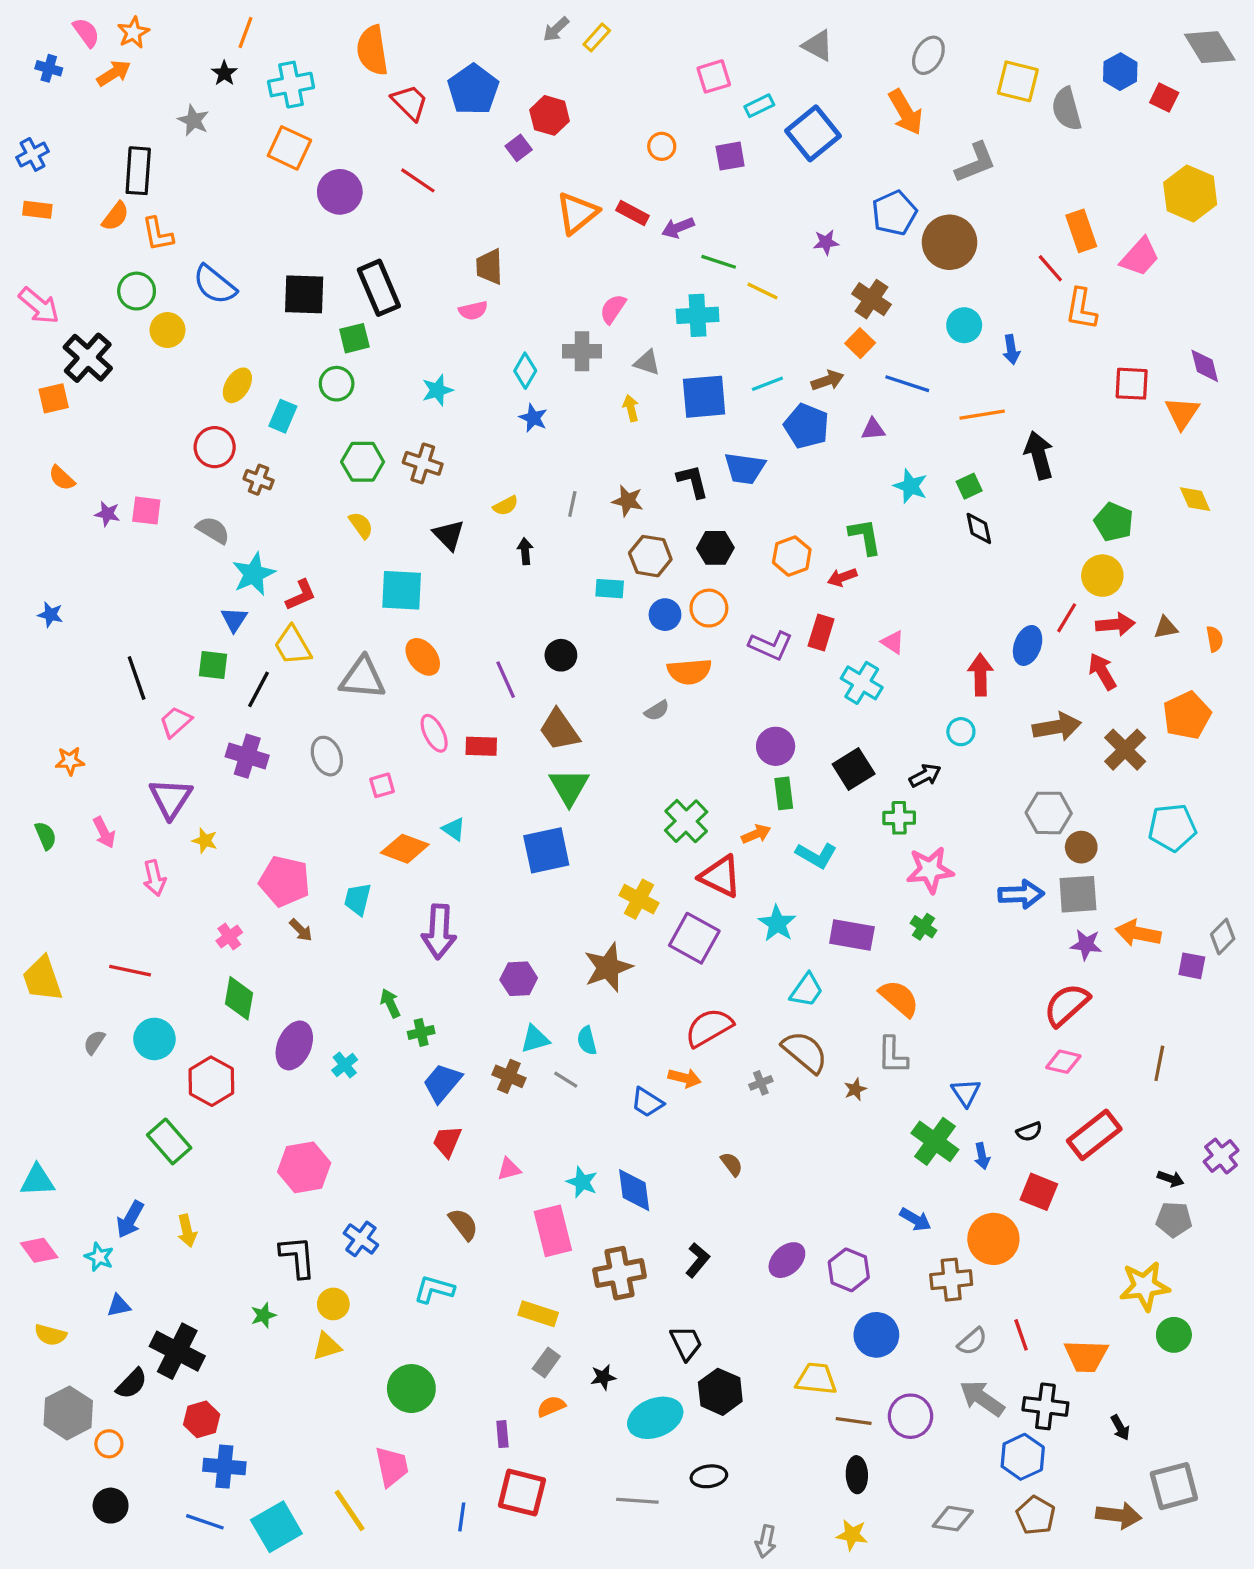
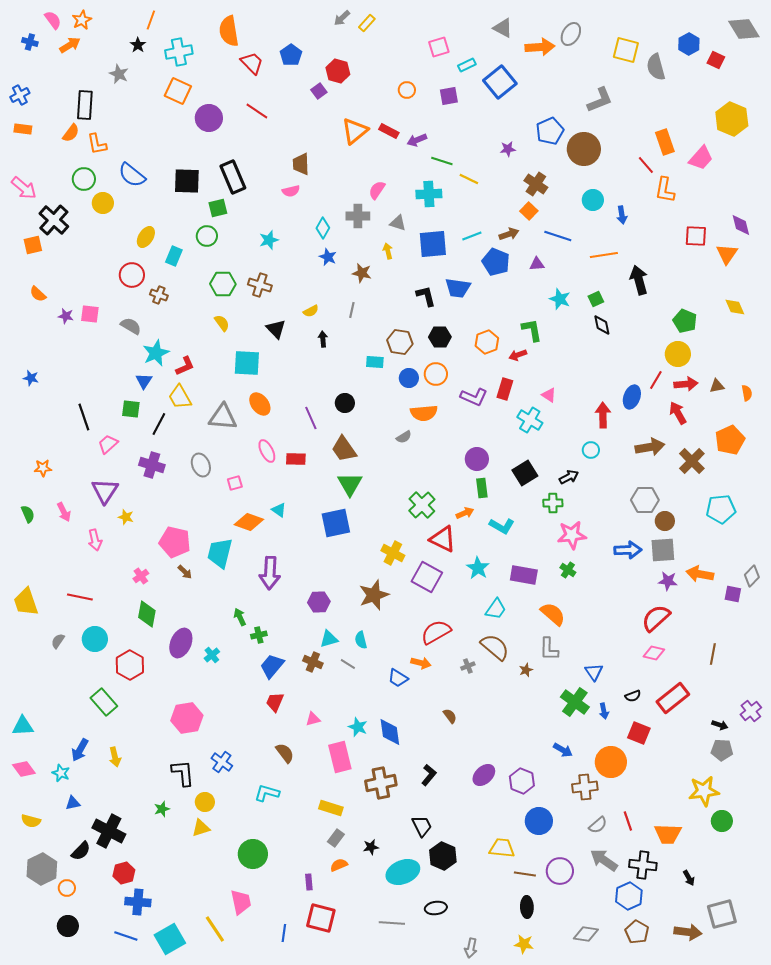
blue pentagon: (473, 89) -> (291, 55), size x0.7
orange arrow: (906, 112) -> (540, 47), moved, turned -64
brown star: (628, 501) -> (362, 273), moved
cyan trapezoid: (358, 899) -> (220, 553), size x1.5

